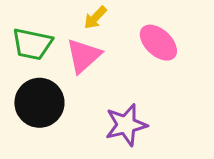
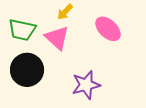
pink triangle: (84, 56) -> (57, 38), turned -36

